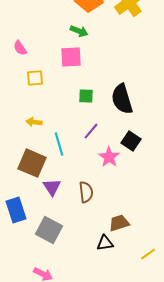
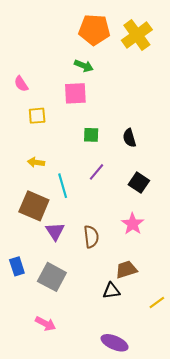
black semicircle: (122, 99) -> (129, 138), size x0.6
pink star: (109, 157) -> (133, 224), moved
blue rectangle: (16, 210) -> (17, 266), moved, size x0.7

